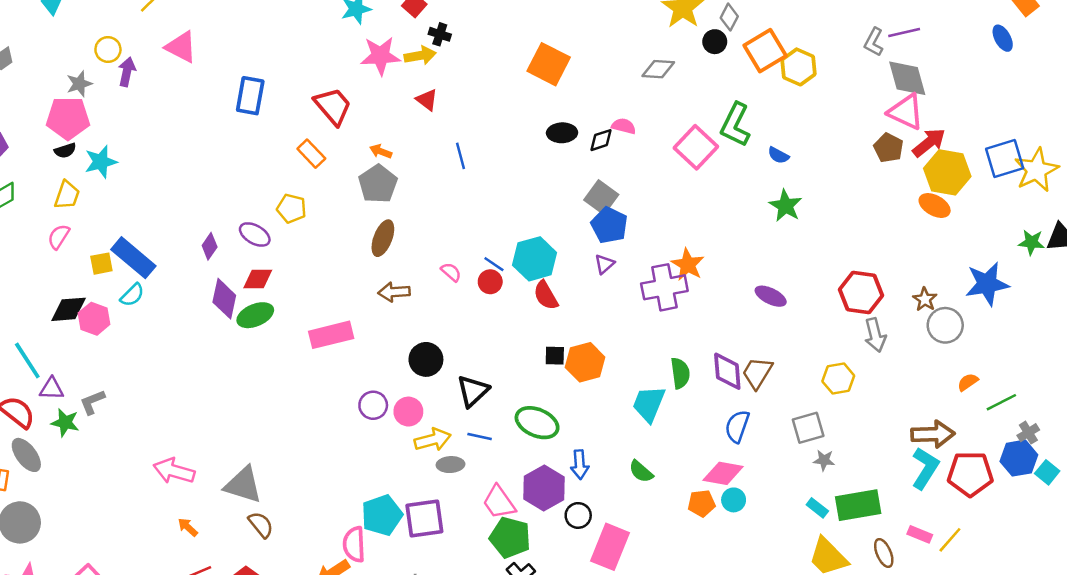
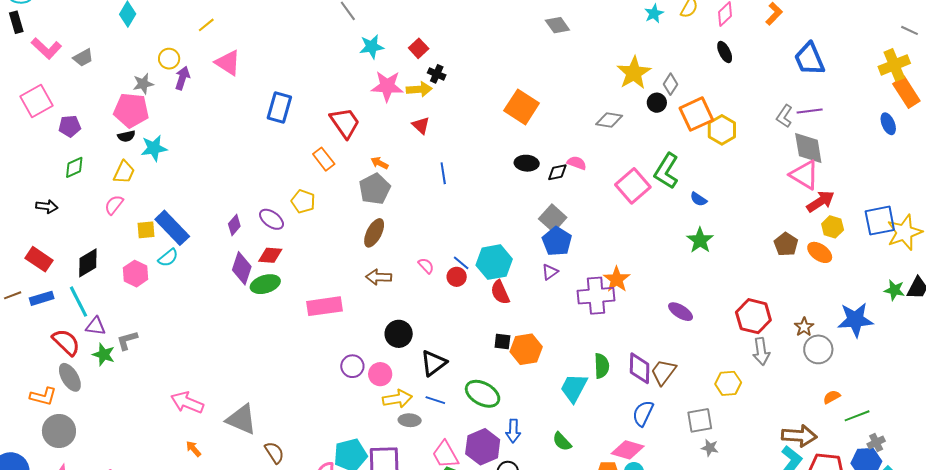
brown pentagon: (888, 148) -> (786, 244), moved
yellow hexagon: (947, 172) -> (833, 227), size x0.6
black diamond: (69, 309) -> (88, 263), moved, turned -32
brown semicircle: (261, 525) -> (274, 453), moved

